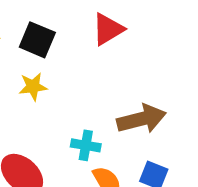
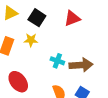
cyan cross: (86, 145) -> (57, 61), moved

